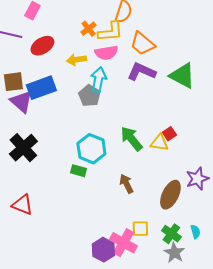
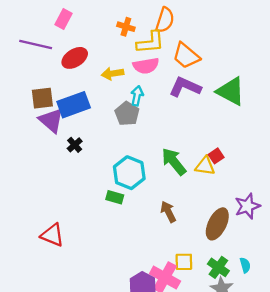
orange cross: (88, 29) -> (126, 27), moved, turned -35
cyan arrow: (98, 80) -> (137, 96), size x0.7
black cross: (23, 148) -> (75, 145), moved, size x0.5

